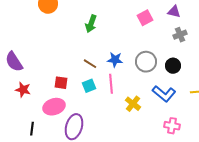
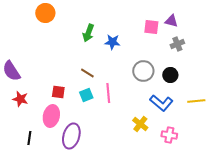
pink square: (145, 18) -> (151, 27), moved, turned 35
blue star: (115, 60) -> (112, 42), moved
yellow cross: (133, 104) -> (140, 124), moved
pink ellipse: (54, 107) -> (51, 116), turned -60

